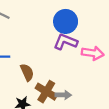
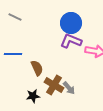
gray arrow: (63, 95) -> (69, 88), turned 48

